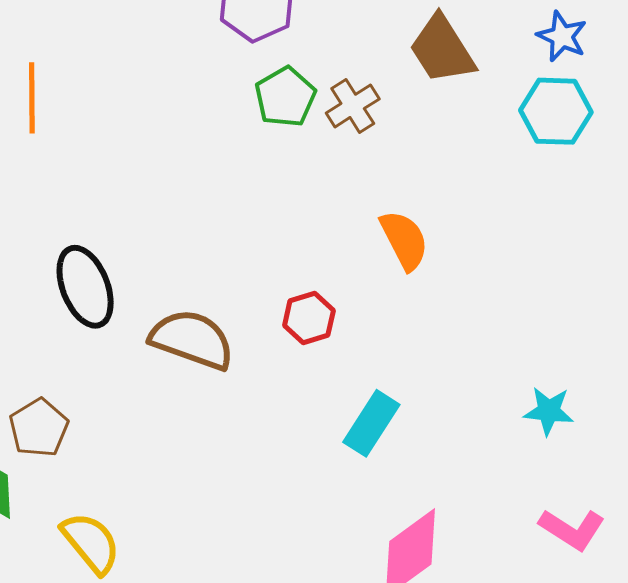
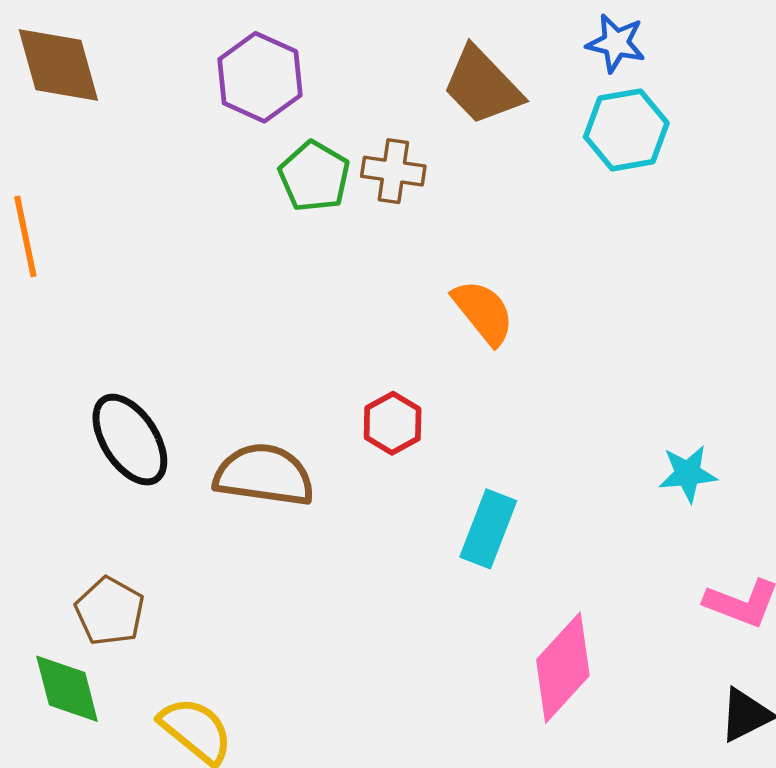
brown cross: (353, 106) -> (393, 171), turned -38

